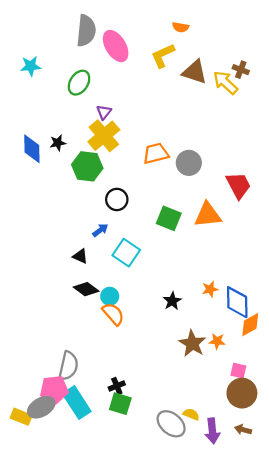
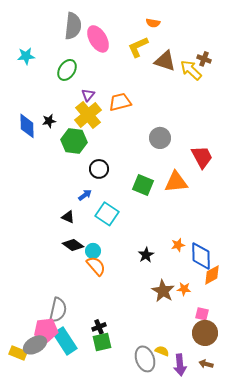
orange trapezoid: (156, 153) -> (120, 102), moved
green square: (120, 404) -> (102, 342), turned -30
gray ellipse: (171, 424) -> (145, 359), turned 30

